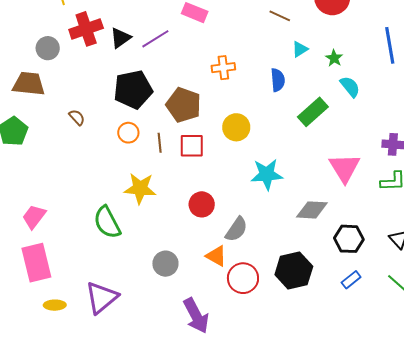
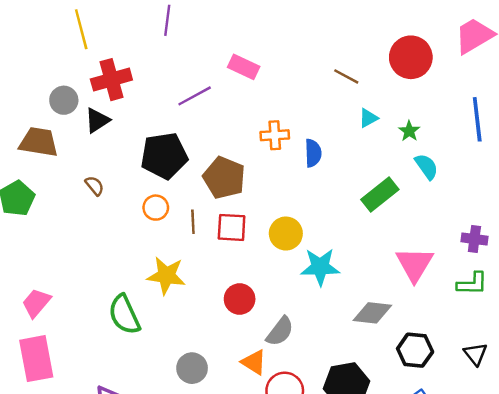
black triangle: (120, 38) -> (97, 120), moved
blue semicircle: (278, 80) -> (313, 153), moved
yellow circle: (236, 127) -> (286, 234), moved

